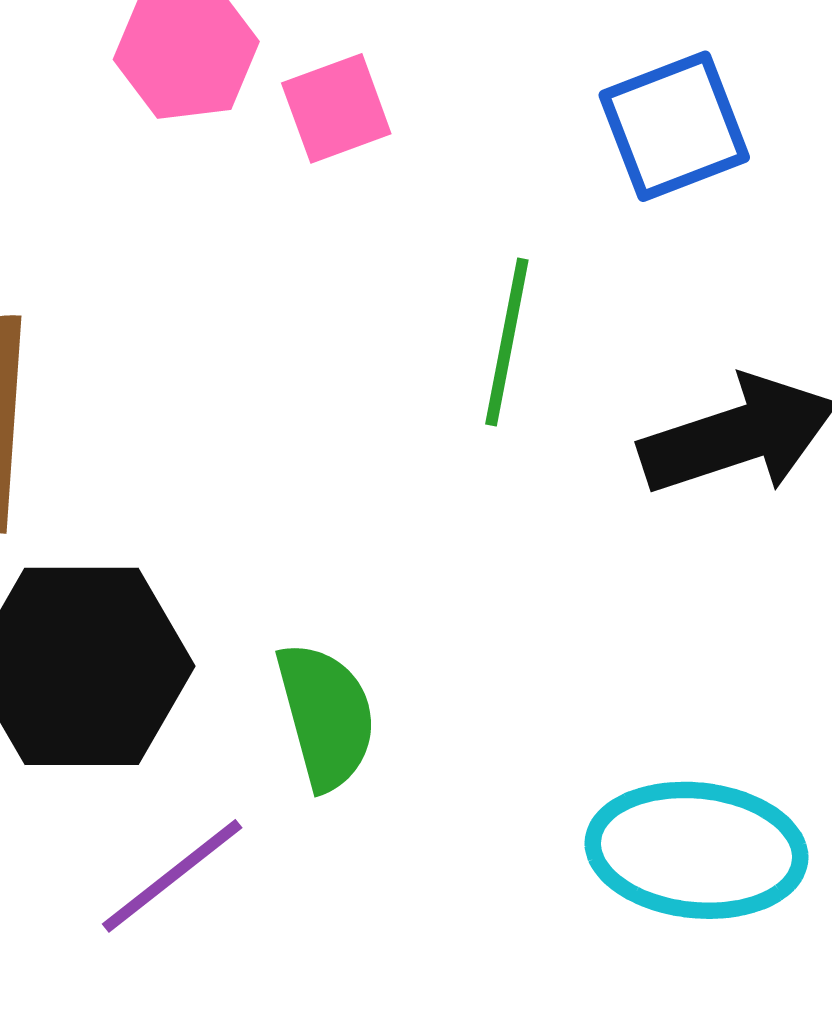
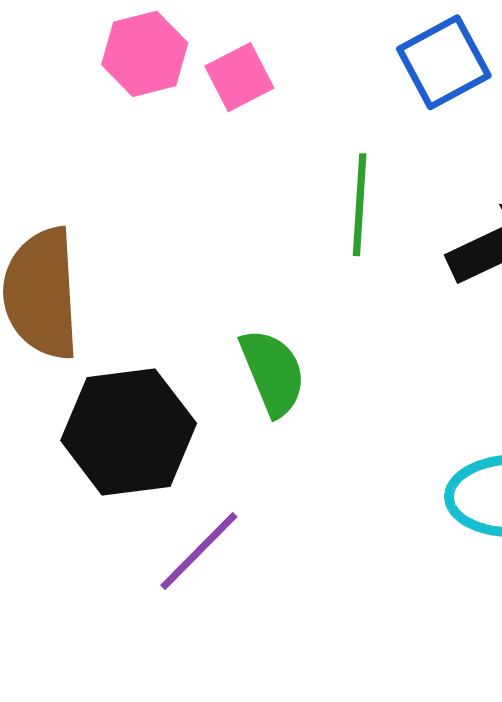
green semicircle: (326, 716) -> (273, 372), moved

